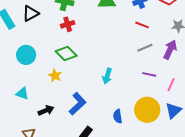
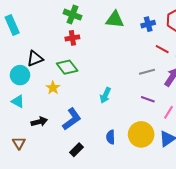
black triangle: (31, 13) -> (35, 59), moved
red line: (142, 25) -> (162, 49), moved
cyan circle: (26, 55) -> (20, 75), moved

